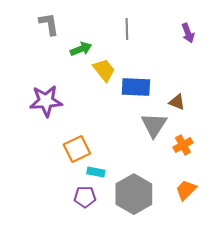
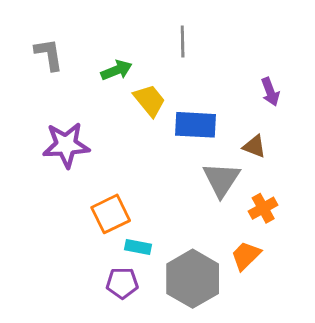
gray L-shape: (49, 24) -> (49, 54), moved
purple arrow: (188, 33) -> (270, 92), moved
orange trapezoid: (186, 190) -> (246, 256), moved

